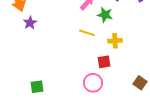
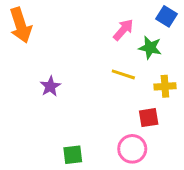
purple star: (30, 23) -> (50, 86), moved
green square: (37, 87) -> (73, 155), moved

